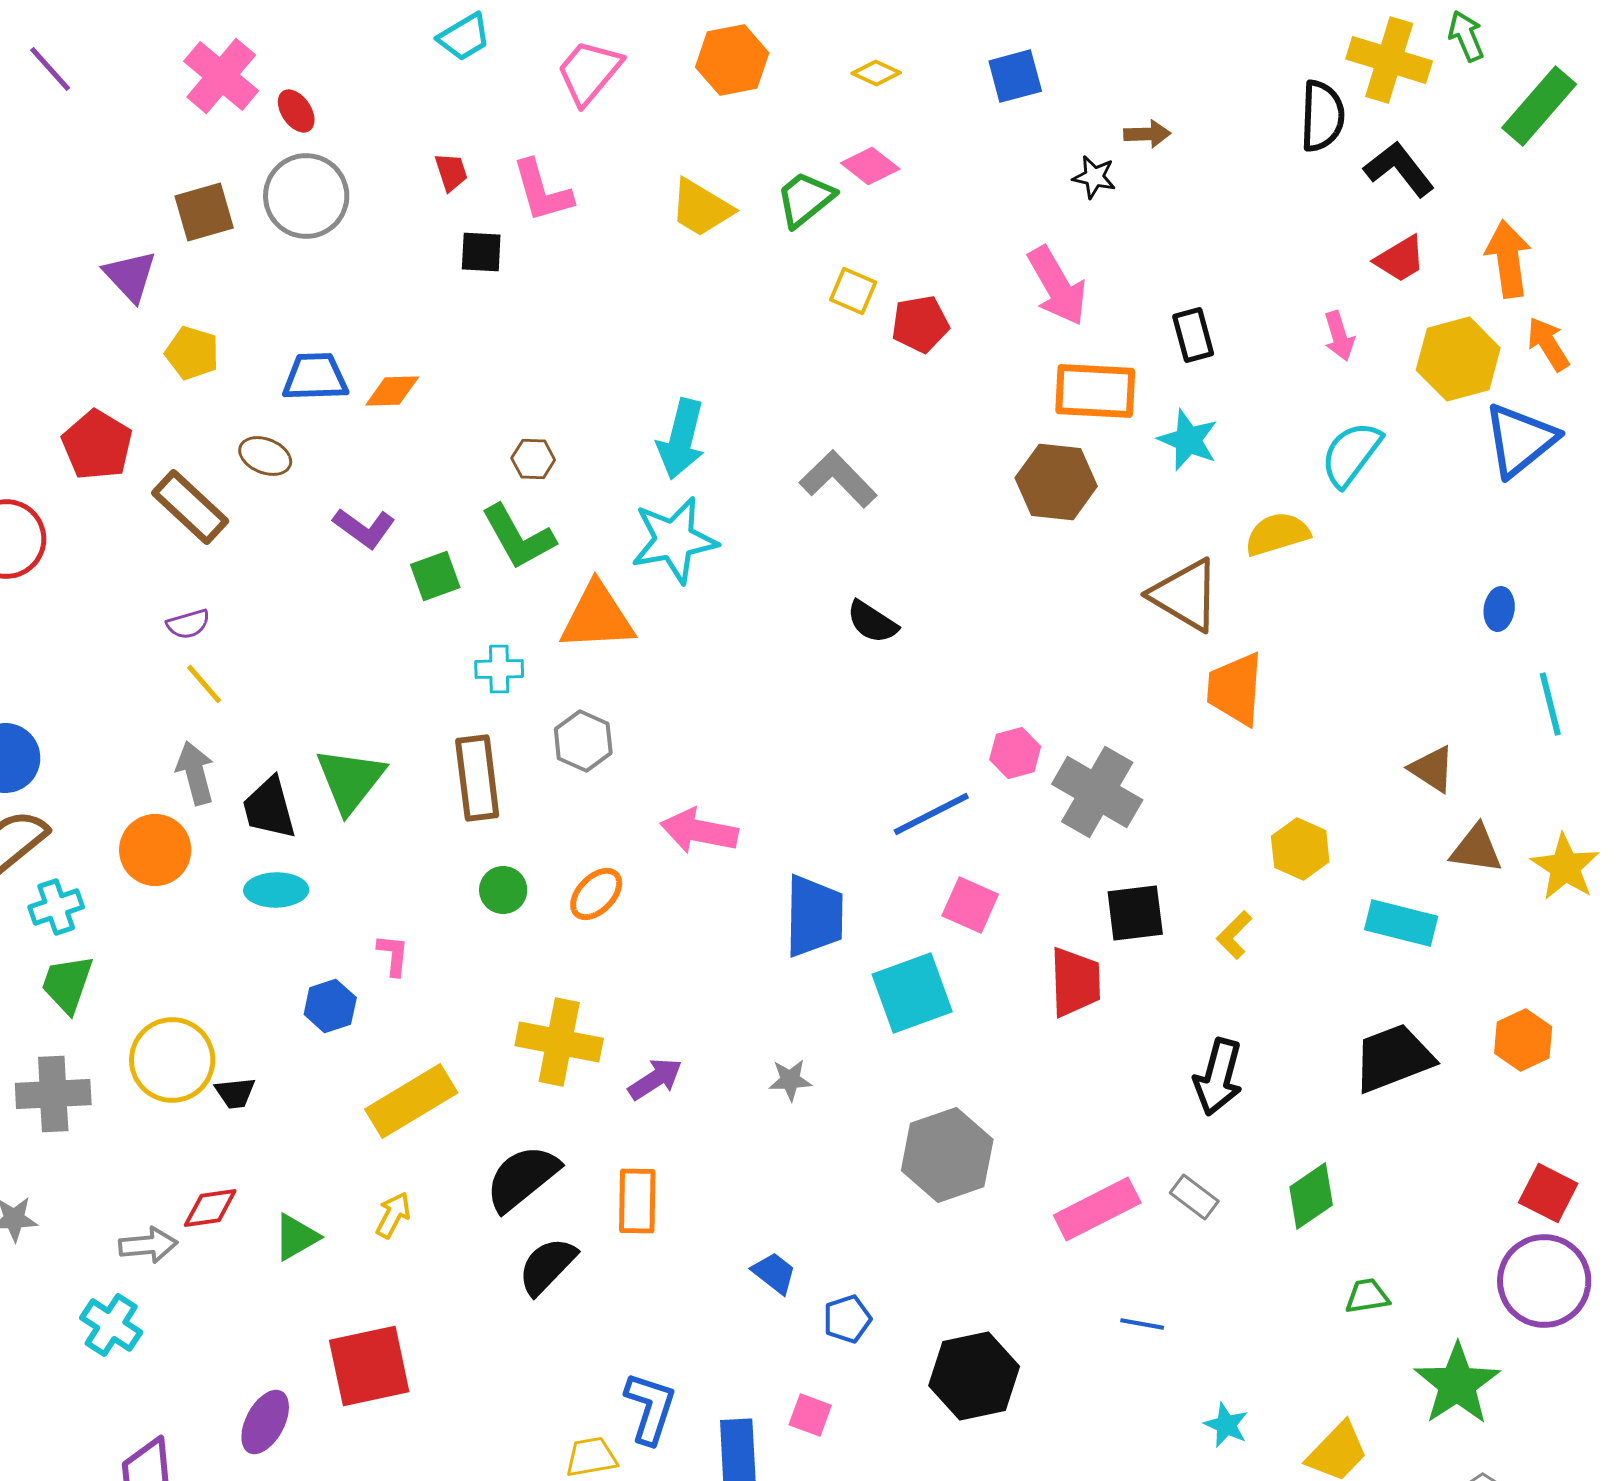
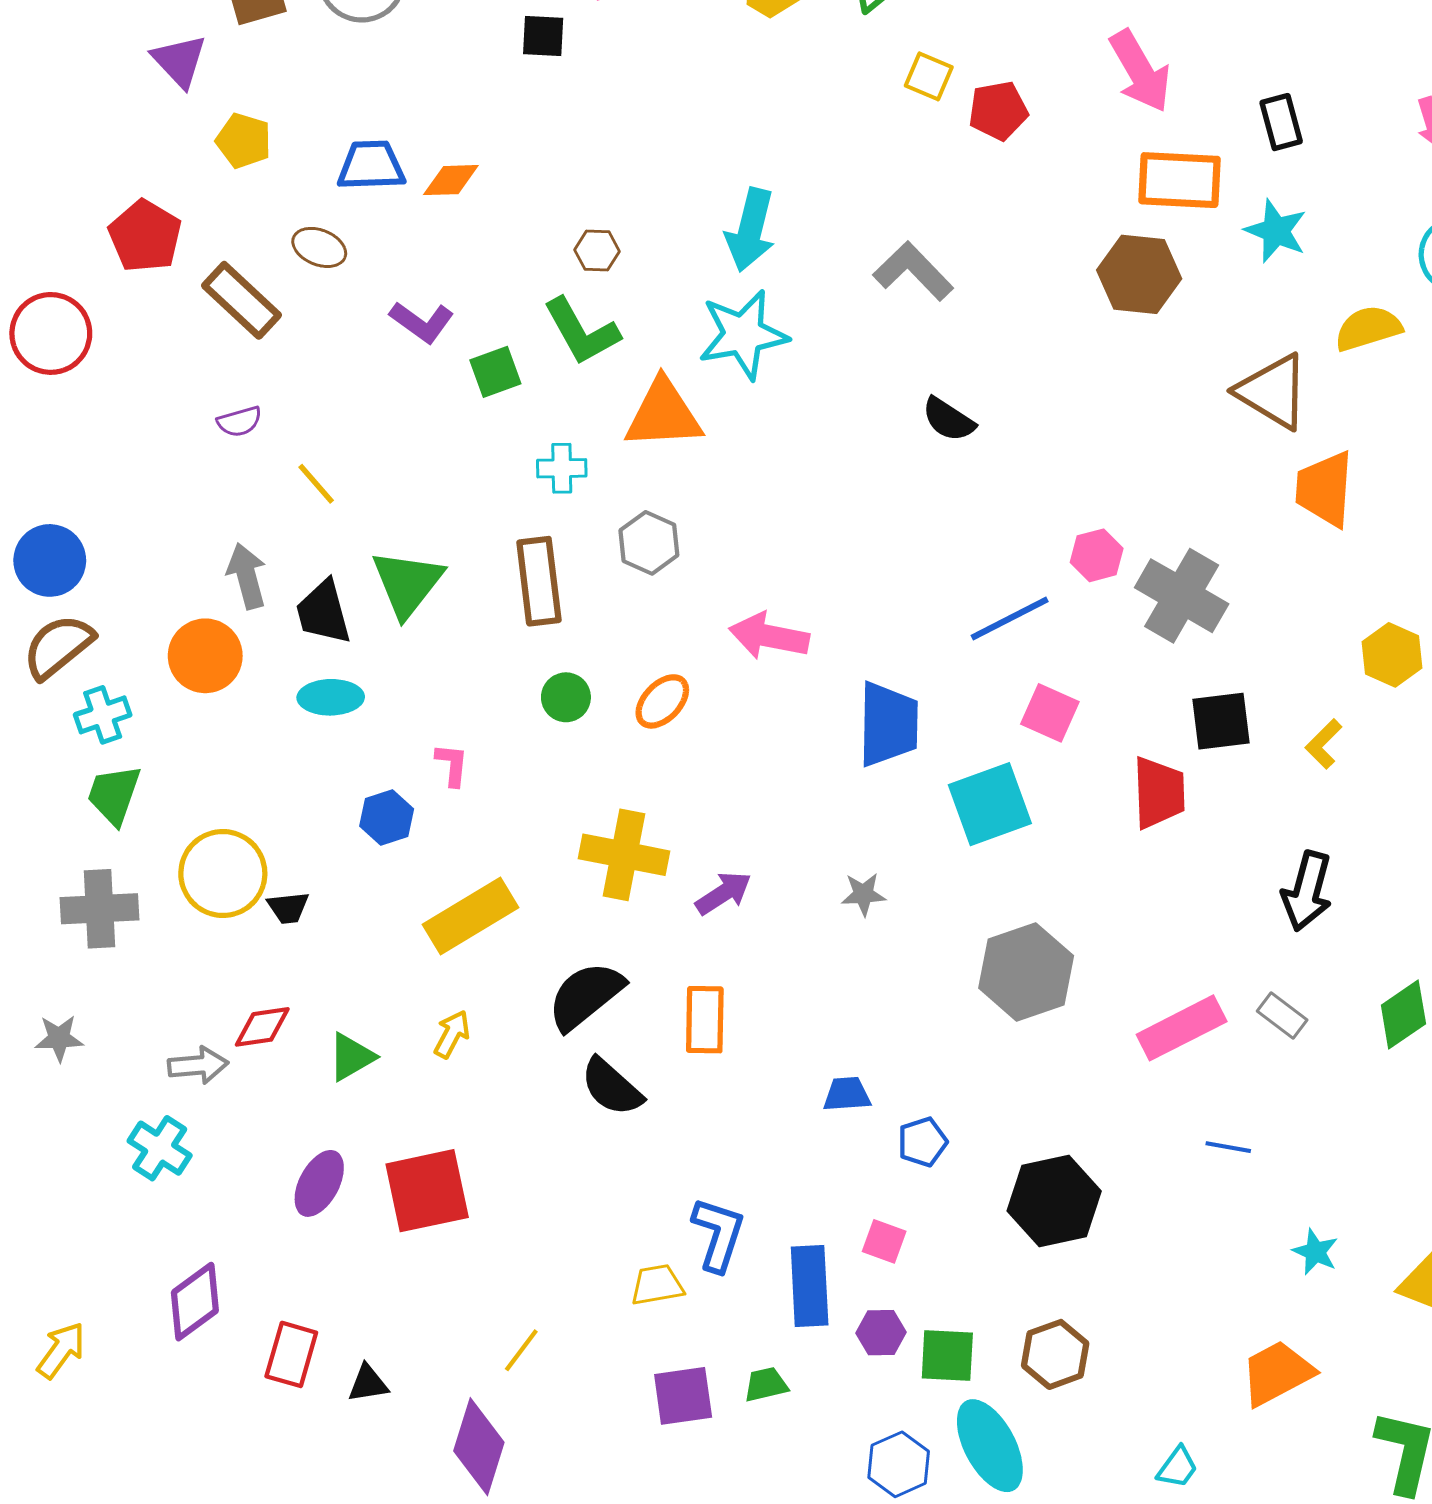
yellow line: (204, 684) -> (316, 484), moved
black semicircle: (547, 1266) -> (612, 1087), turned -92
blue trapezoid: (774, 1273) -> (847, 1094), turned -42
purple ellipse: (265, 1422) -> (319, 1183), moved

